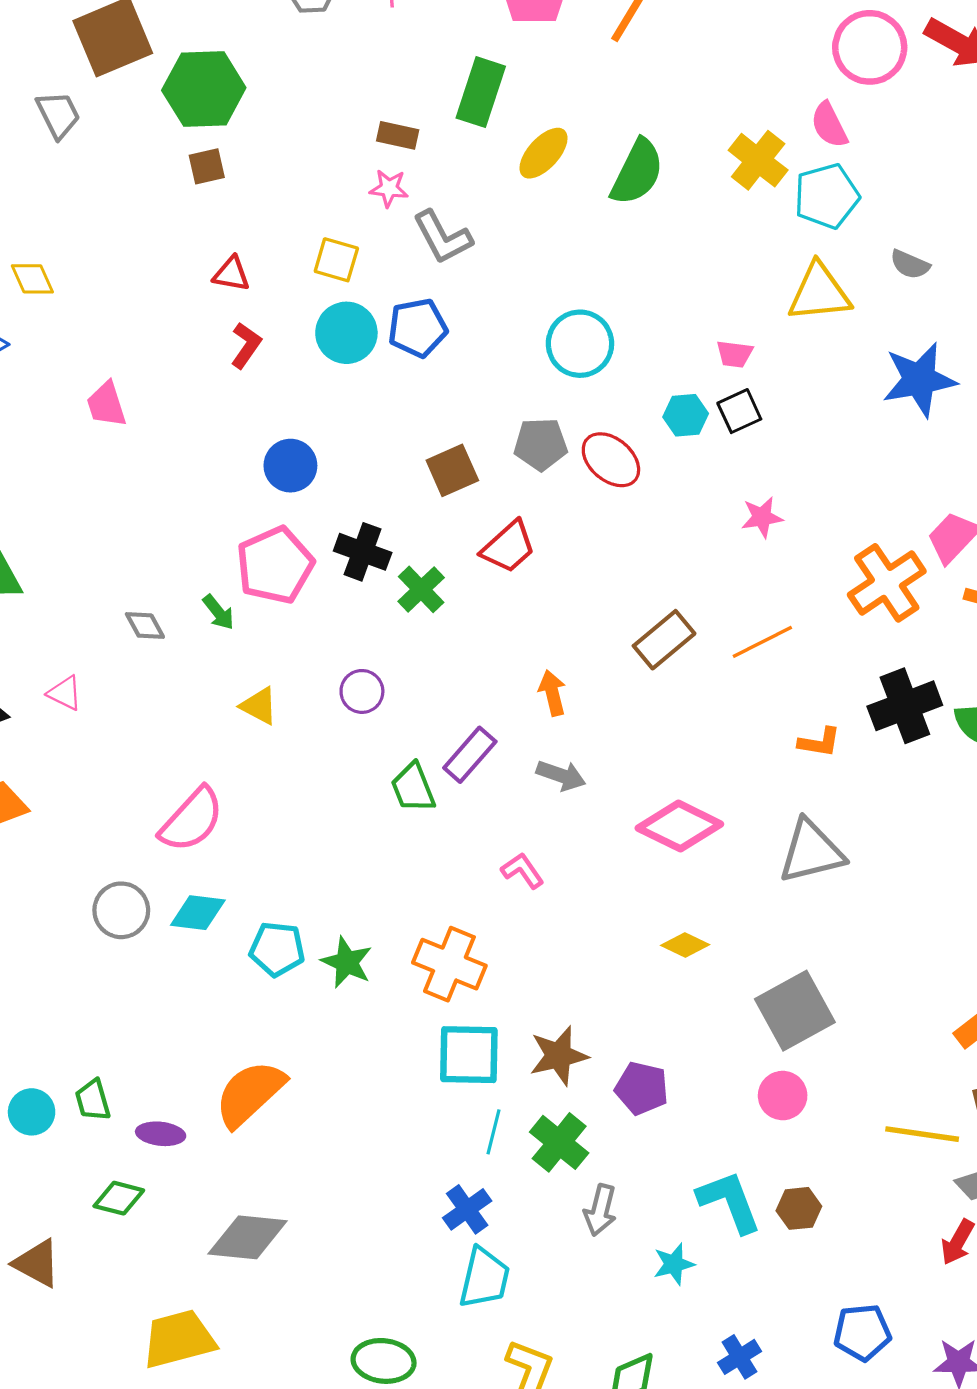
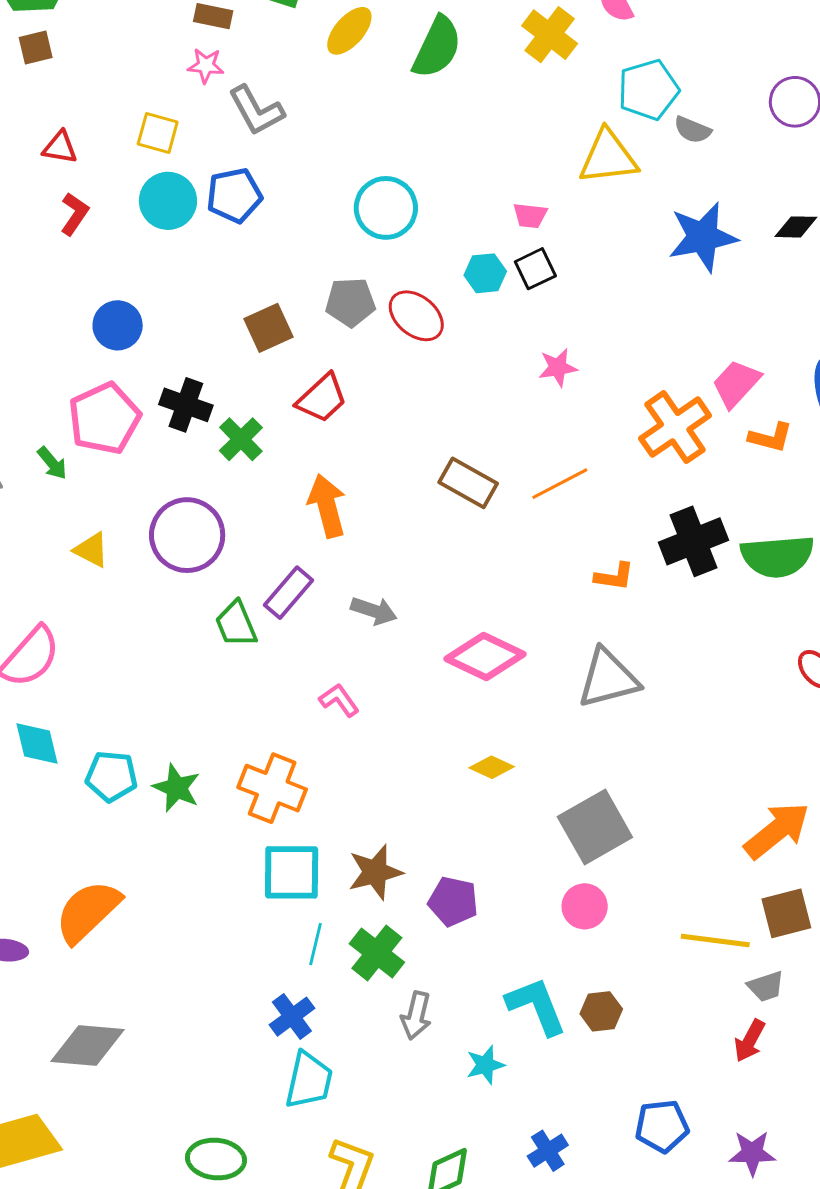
cyan pentagon: (827, 196) -> (648, 90), moved
brown rectangle: (664, 640) -> (468, 483), turned 70
purple circle: (362, 691) -> (187, 535), size x1.8
orange arrow: (552, 693) -> (327, 506), moved, size x1.5
cyan diamond: (198, 913) -> (37, 743), turned 70

